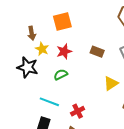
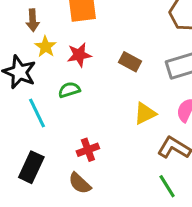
cyan line: (49, 102) -> (37, 113), moved, turned 36

